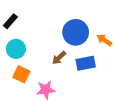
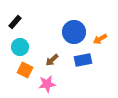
orange arrow: (104, 40) -> (100, 39), turned -64
brown arrow: (59, 58) -> (52, 60), moved

